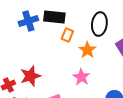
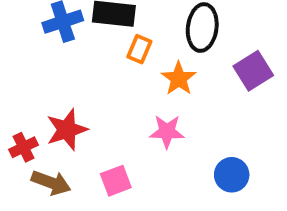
pink star: (81, 77) -> (167, 132), turned -30

